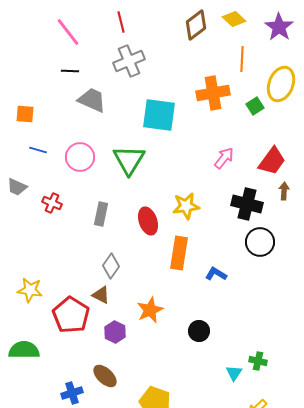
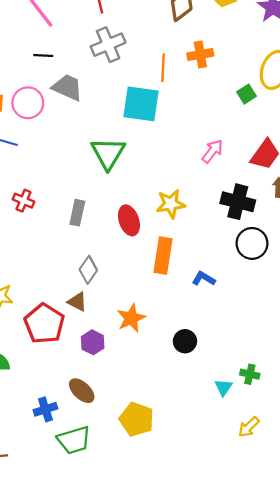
orange line: (242, 59) -> (163, 68), moved
orange cross: (213, 93) -> (200, 54), moved, size x0.7
pink circle: (80, 157) -> (28, 103), moved

